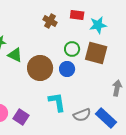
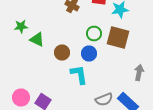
brown circle: (40, 68) -> (62, 52), size x0.6
cyan L-shape: (57, 102) -> (79, 74), moved

